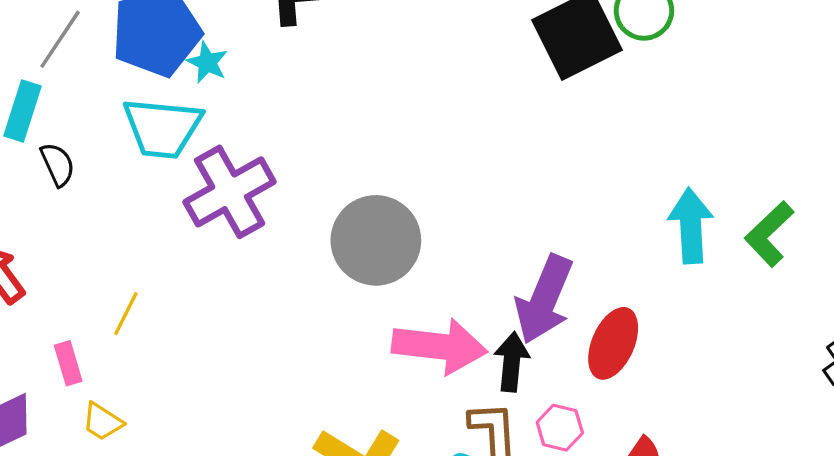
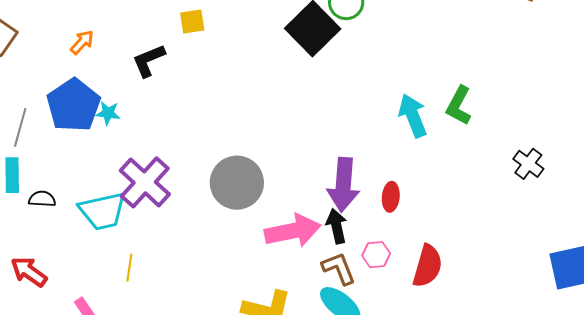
cyan trapezoid: (162, 128) -> (103, 211), moved
black semicircle: (58, 164) -> (42, 199), turned -44
yellow line: (126, 314) -> (129, 268), moved
red ellipse: (613, 343) -> (391, 197), size x0.7

